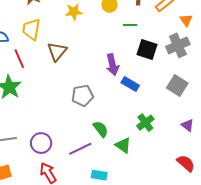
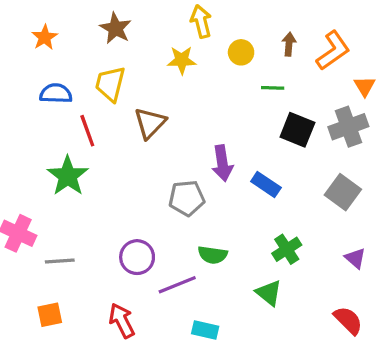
purple arrow: (113, 65) -> (222, 163), moved
green semicircle: (101, 129) -> (213, 255), turned 132
purple circle: (41, 143) -> (137, 257), moved
green triangle: (123, 145) -> (269, 293), moved

